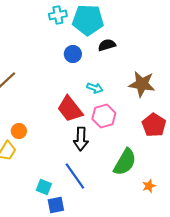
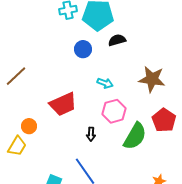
red trapezoid: (70, 109) -> (63, 104), moved, turned -76
black arrow: (81, 139) -> (91, 134), size x0.6
green semicircle: (125, 162) -> (135, 136), moved

